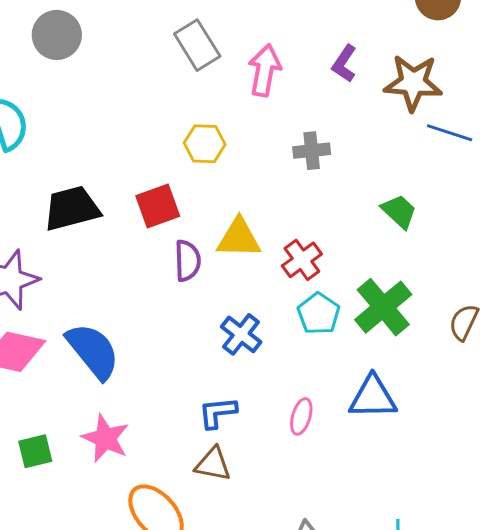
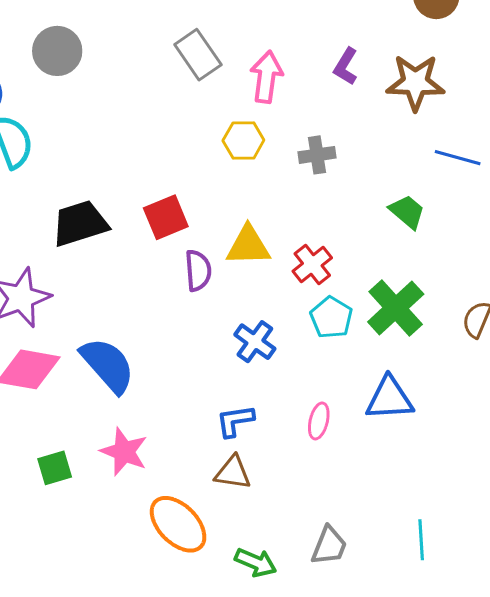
blue line: (450, 133) -> (458, 158), moved
yellow hexagon: (205, 144) -> (243, 140), moved

